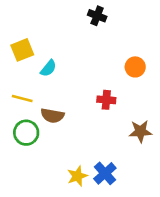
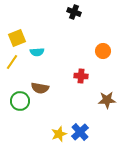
cyan semicircle: (48, 68) -> (37, 52), turned 48
yellow line: (22, 98) -> (12, 62), moved, turned -70

